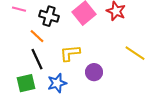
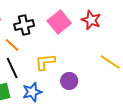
black cross: (49, 16) -> (24, 25), turned -30

